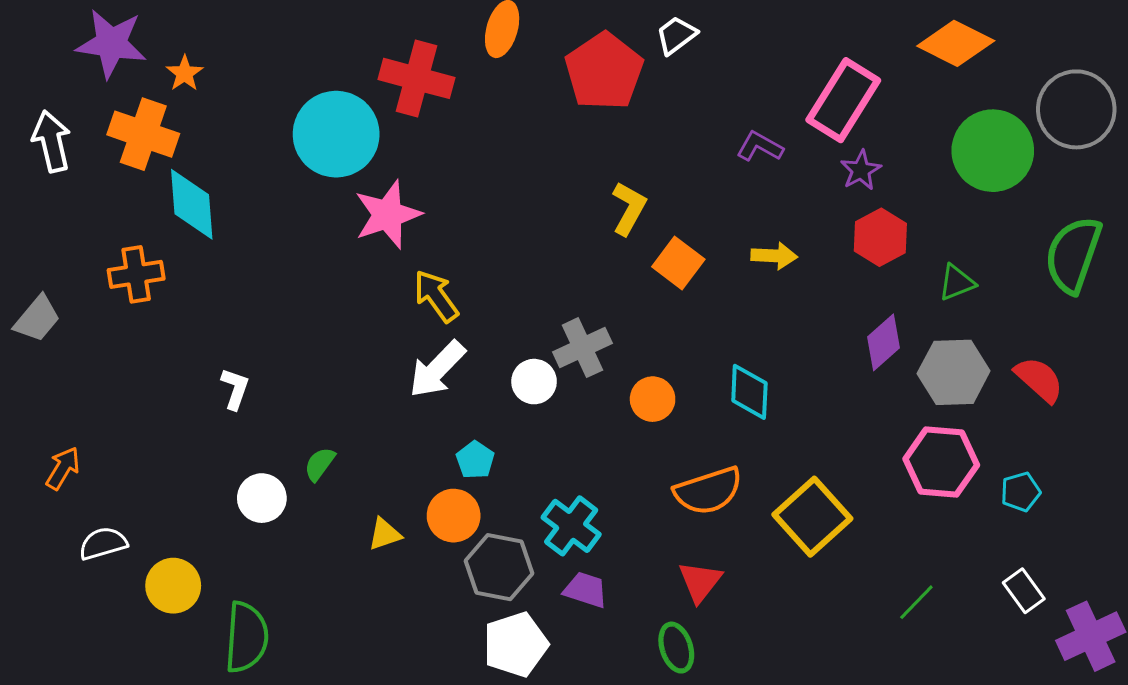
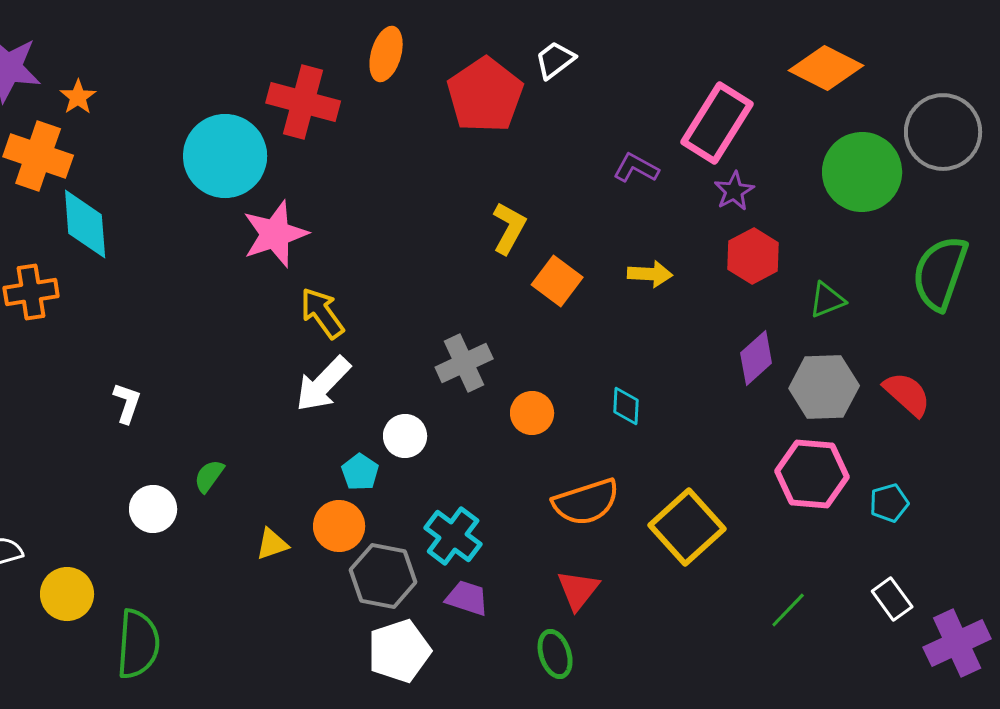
white circle: (534, 382) -> (405, 436), moved
cyan diamond: (749, 392) -> (626, 406), size x0.7

